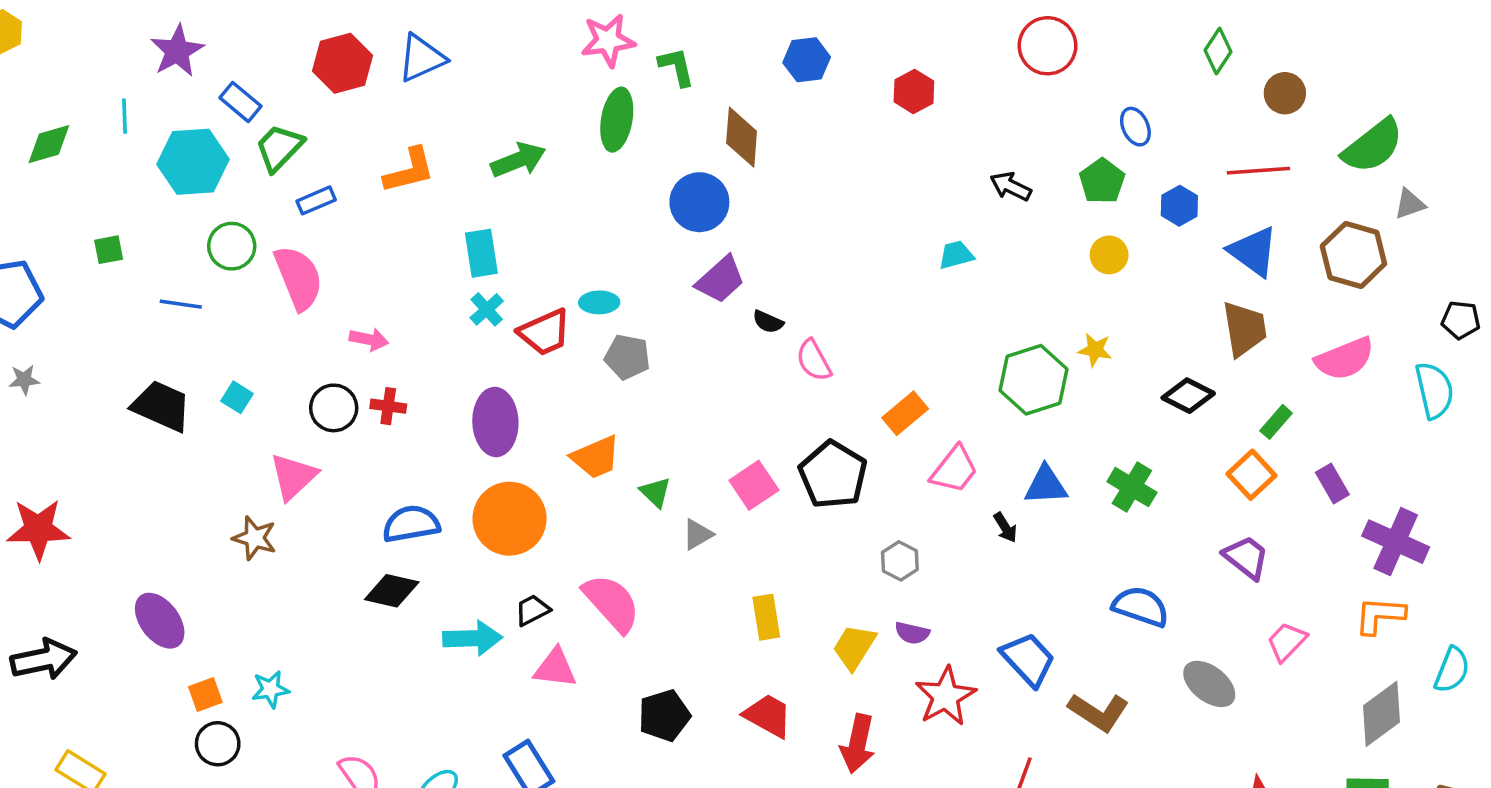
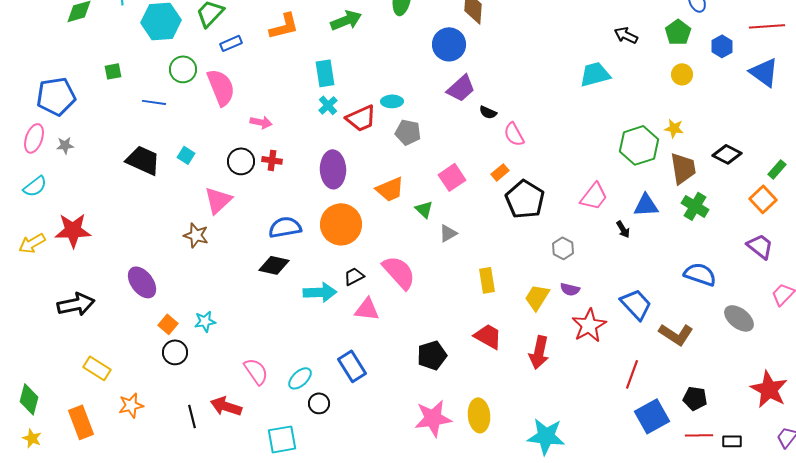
cyan trapezoid: (956, 255) -> (595, 74), size x1.5
brown trapezoid: (1244, 329) -> (683, 168), moved
orange rectangle: (905, 413) -> (500, 172), moved, size x0.7
pink square: (754, 485) -> (452, 177), moved
orange square: (205, 694) -> (168, 324), turned -30
black pentagon: (664, 716) -> (432, 355), moved

